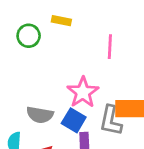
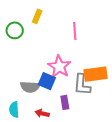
yellow rectangle: (61, 21) -> (37, 16), turned -72
blue square: (74, 120) -> (47, 81), moved

